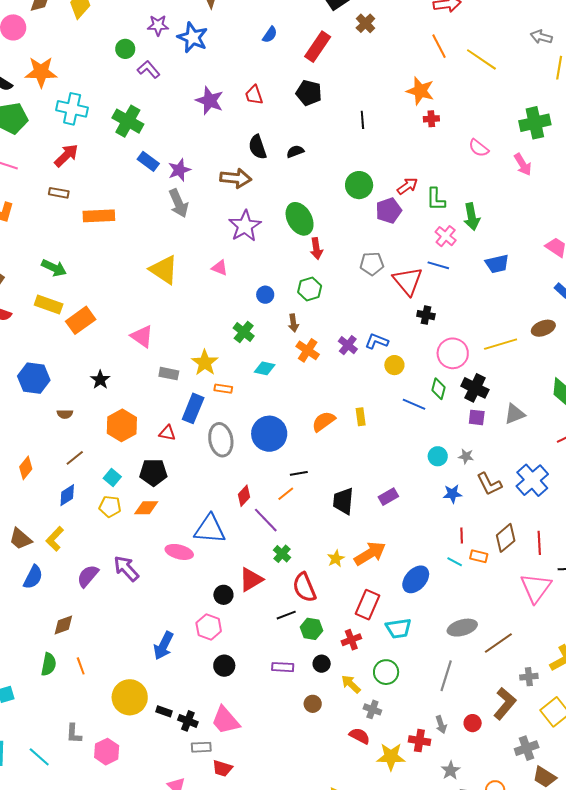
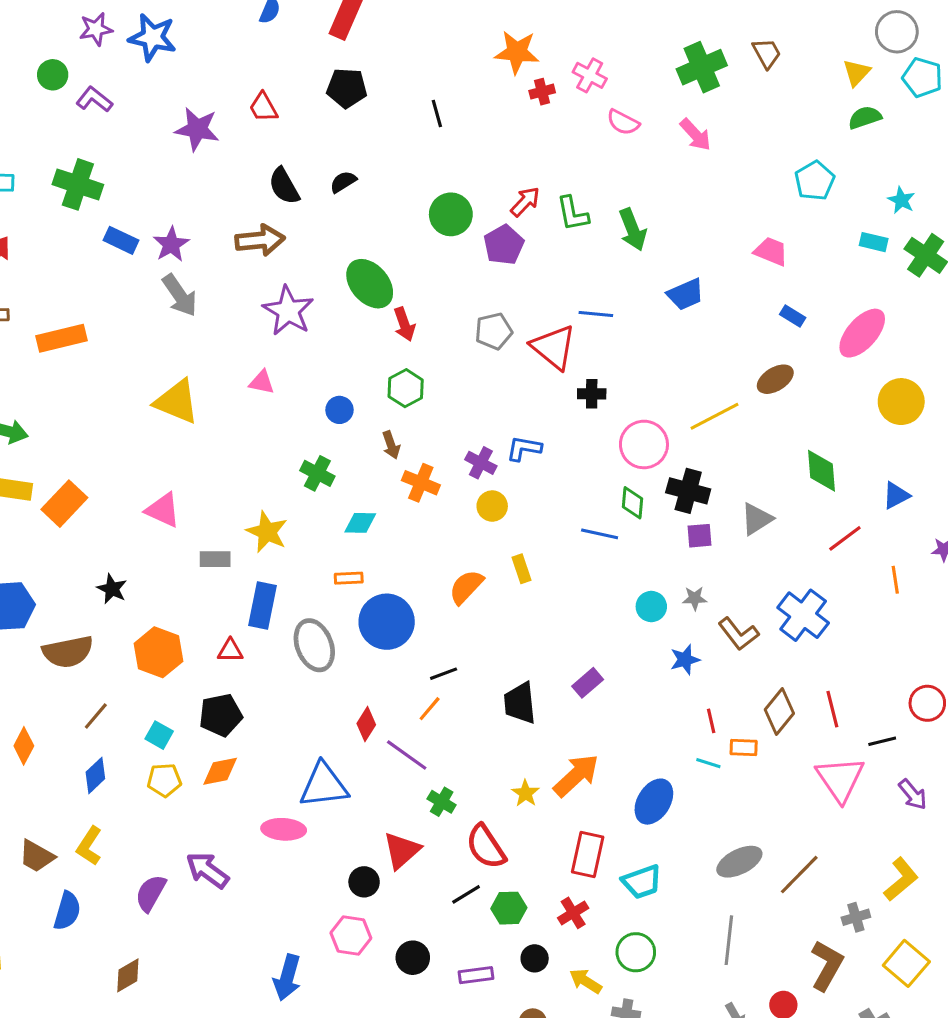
pink cross: (446, 236) -> (590, 75), moved
yellow circle: (394, 365) -> (492, 506), moved
orange rectangle: (223, 389) -> (349, 578), moved
brown semicircle: (65, 414) -> (68, 652), size x2.0
black circle: (224, 666) -> (413, 958), moved

